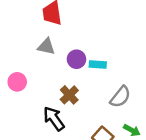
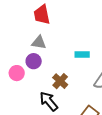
purple circle: (76, 59) -> (34, 61), moved

